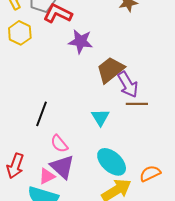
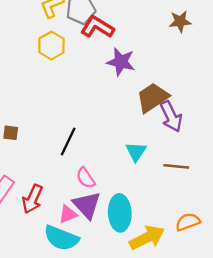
brown line: (137, 104) -> (176, 166), moved
cyan ellipse: (112, 162) -> (120, 213), moved, turned 40

